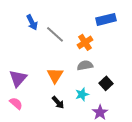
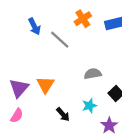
orange cross: (85, 42) -> (83, 19), moved
orange triangle: (55, 75) -> (45, 85), moved
pink semicircle: (16, 103) -> (17, 116), turned 80

